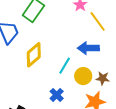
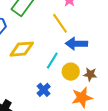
yellow line: (98, 21) -> (60, 23), moved
yellow diamond: (34, 55) -> (22, 49), turned 35

